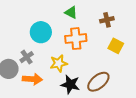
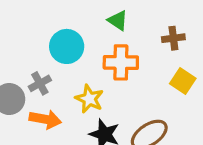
yellow star: (59, 63) -> (89, 99), turned 30

